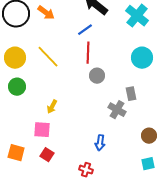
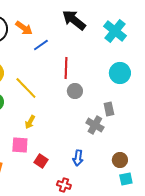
blue line: (85, 30) -> (41, 45), moved
yellow line: (48, 57) -> (26, 88), moved
brown circle: (149, 136) -> (120, 160), moved
red square: (47, 155) -> (41, 161), moved

